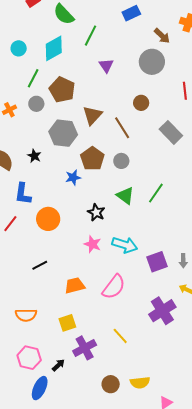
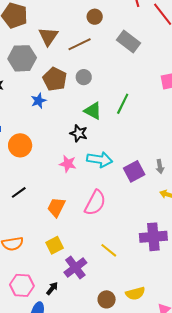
brown line: (122, 128) -> (80, 44), turned -75
black star: (96, 212) -> (79, 133), moved
orange trapezoid: (75, 285) -> (56, 207), turned -40
purple cross: (162, 311) -> (153, 237), moved, turned 36

